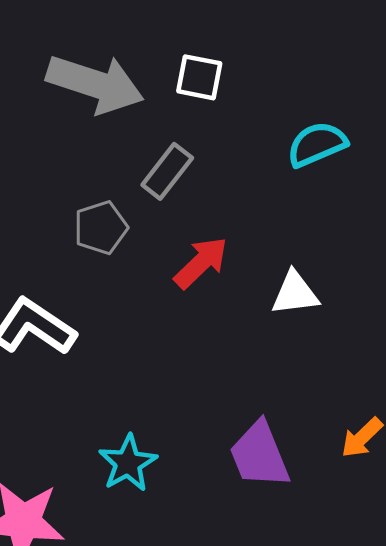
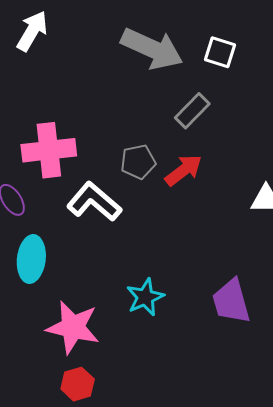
gray pentagon: (101, 228) -> (138, 162), moved
red arrow: (201, 263) -> (184, 170), moved

